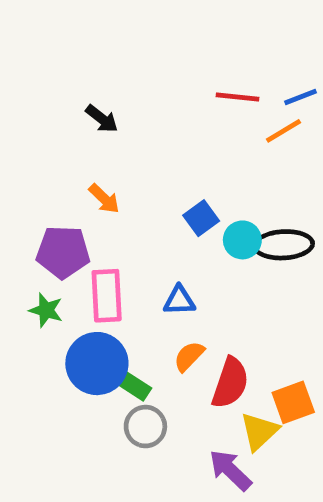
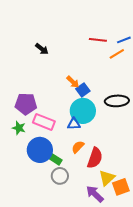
orange arrow: (104, 199) -> (73, 82), moved
cyan circle: (242, 240) -> (83, 111), moved, size x1.6
pink rectangle: (107, 296) -> (44, 122), turned -65
orange square: (293, 402) -> (121, 187), moved

